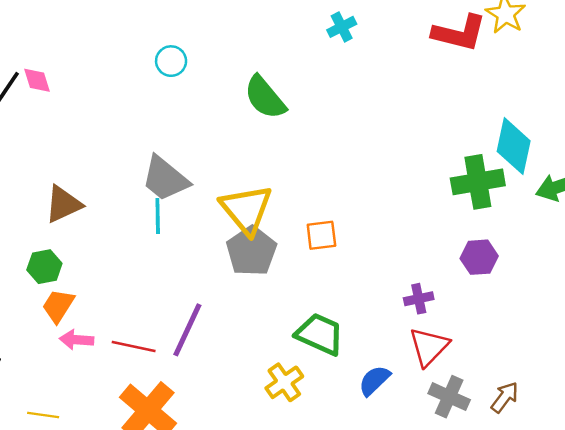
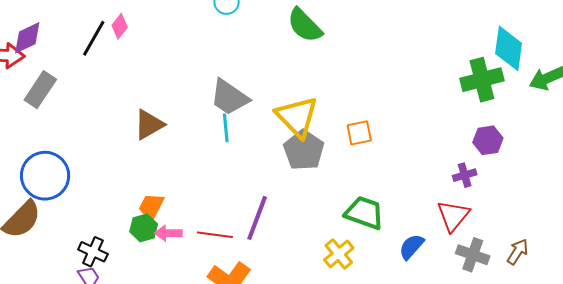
pink diamond: (37, 80) -> (120, 26), turned 60
green hexagon: (44, 267) -> (144, 228), moved
purple cross: (419, 299) -> (465, 175), moved

